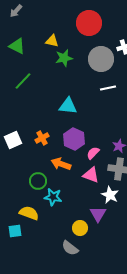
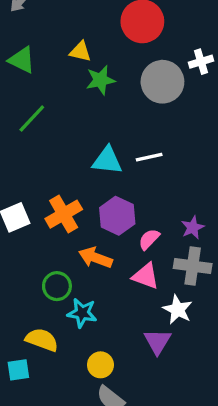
white line: (108, 88) -> (149, 157), moved
orange cross: (42, 138) -> (64, 214), size x1.5
yellow circle: (80, 228) -> (100, 365), moved

